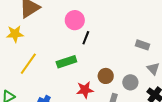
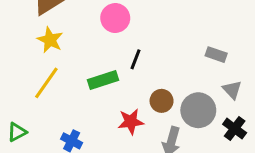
yellow star: (15, 34) -> (50, 40), moved, turned 30
black line: (86, 38) -> (135, 59), moved
gray circle: (130, 82) -> (198, 110), size x1.5

